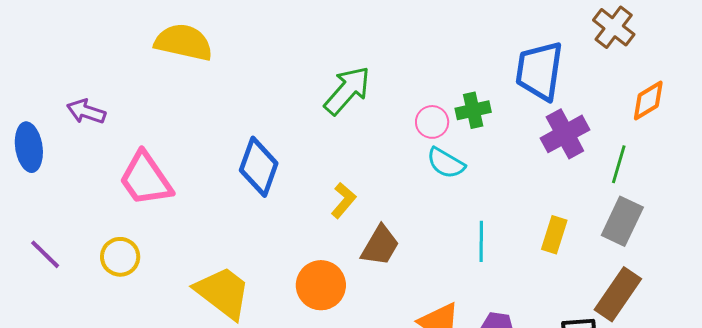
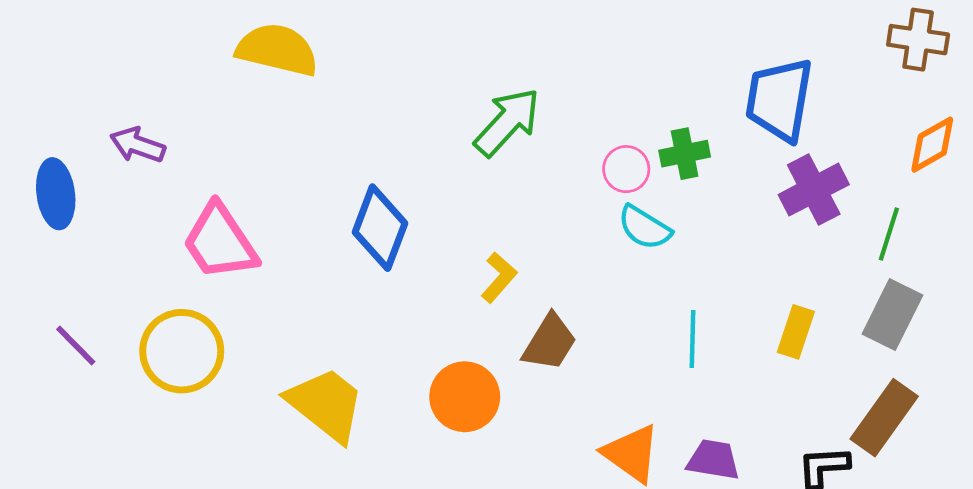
brown cross: (614, 27) -> (918, 40), moved, turned -30
yellow circle: (120, 257) -> (182, 351), size x1.5

